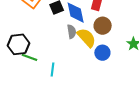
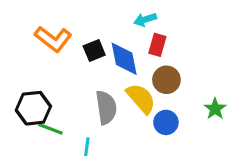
gray semicircle: (72, 32) -> (106, 107), moved, size x1.5

